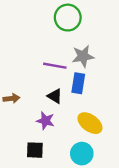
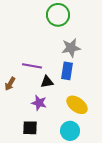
purple line: (55, 66) -> (32, 66), moved
black triangle: (55, 96) -> (47, 82), turned -40
brown arrow: (11, 98) -> (10, 84), turned 128

